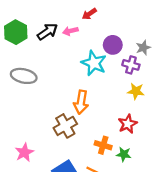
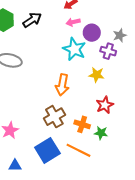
pink arrow: (70, 31) -> (73, 22), moved
yellow star: (136, 91) -> (97, 75), moved
brown cross: (65, 126) -> (54, 117), moved

